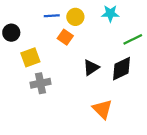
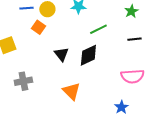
black triangle: (91, 68) -> (61, 54), turned -35
gray cross: (41, 83) -> (23, 81), moved

